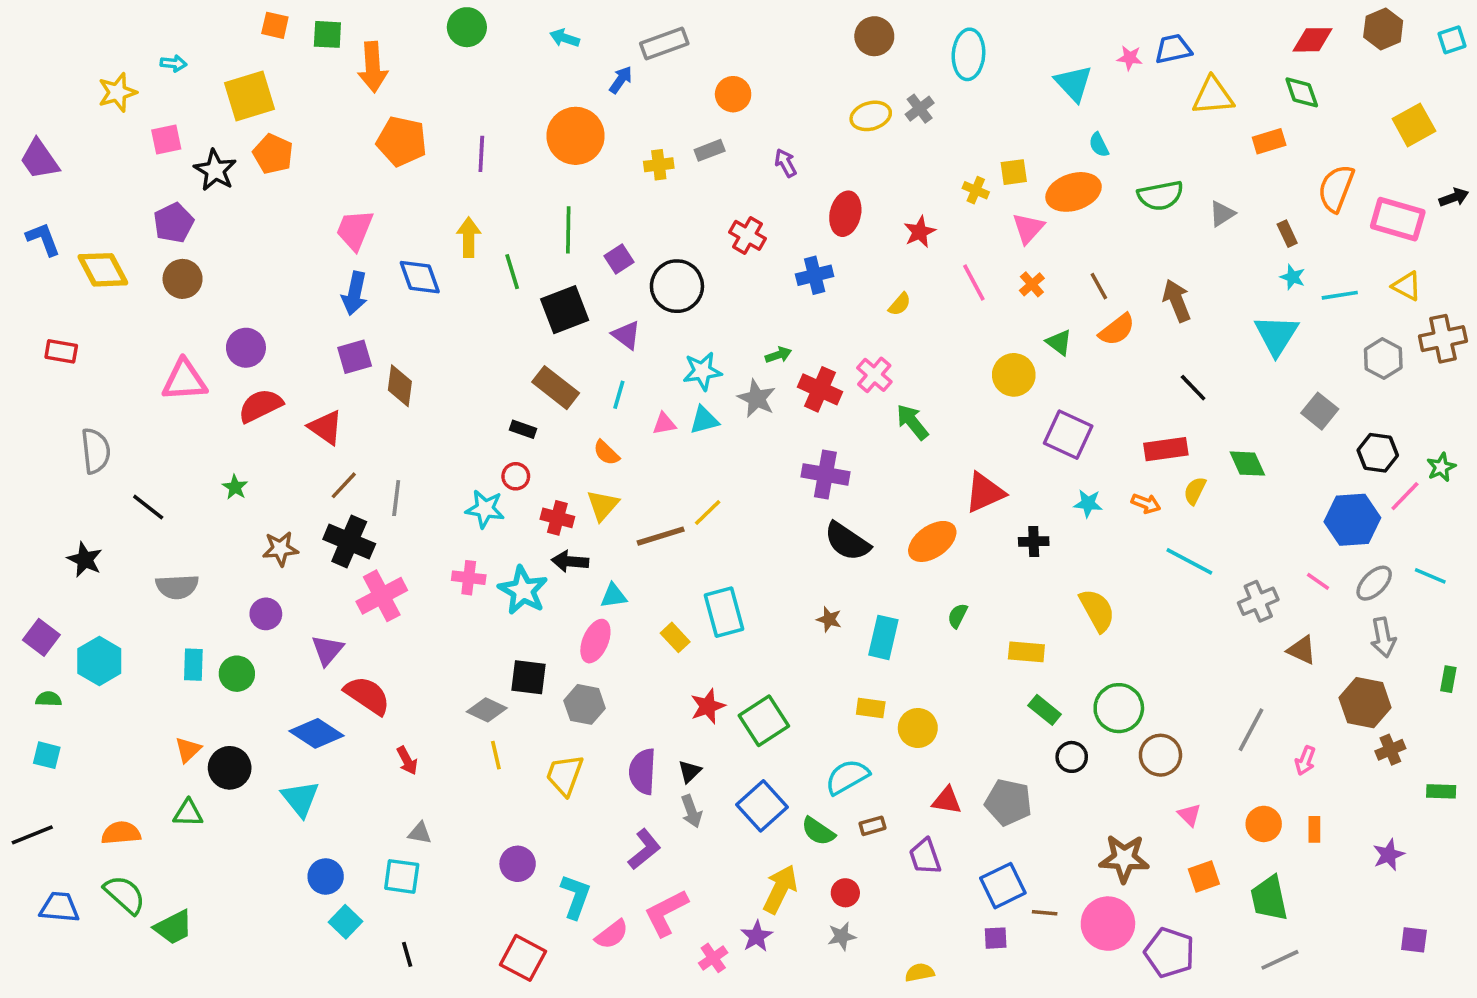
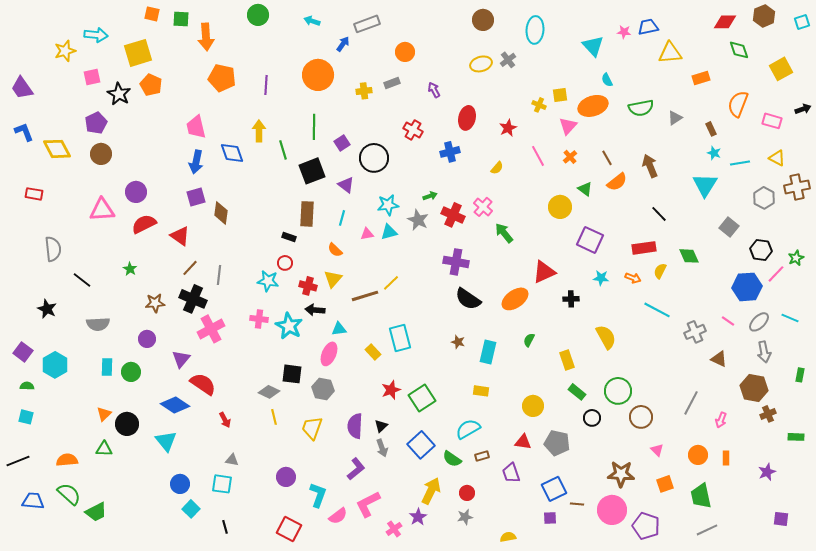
cyan arrow: (173, 63) -> (96, 35), size x1.6
green diamond: (1302, 92) -> (739, 50), moved
pink rectangle: (1398, 219) -> (772, 121), size x0.7
pink trapezoid: (355, 230) -> (196, 127), turned -35
brown rectangle: (556, 388) -> (307, 214), turned 55
yellow rectangle: (1026, 652) -> (567, 360), turned 66
yellow circle: (918, 728) -> (533, 406), moved

